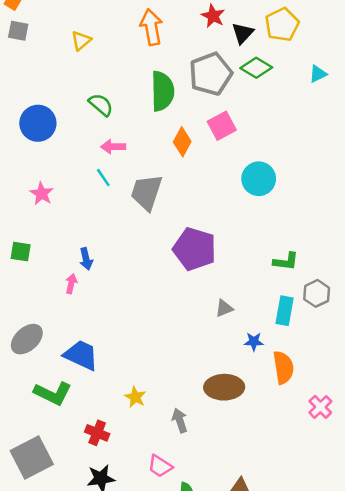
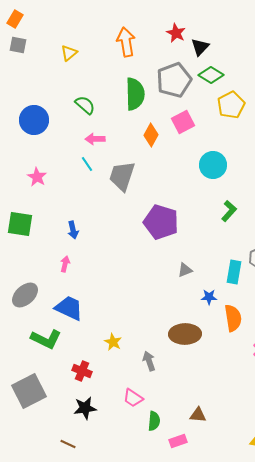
yellow pentagon: (282, 25) -> (231, 105), moved
green square: (21, 252) -> (20, 224), size x1.5
green L-shape: (286, 261) -> (229, 211), moved, turned -55
pink arrow: (71, 284) -> (65, 264), moved

